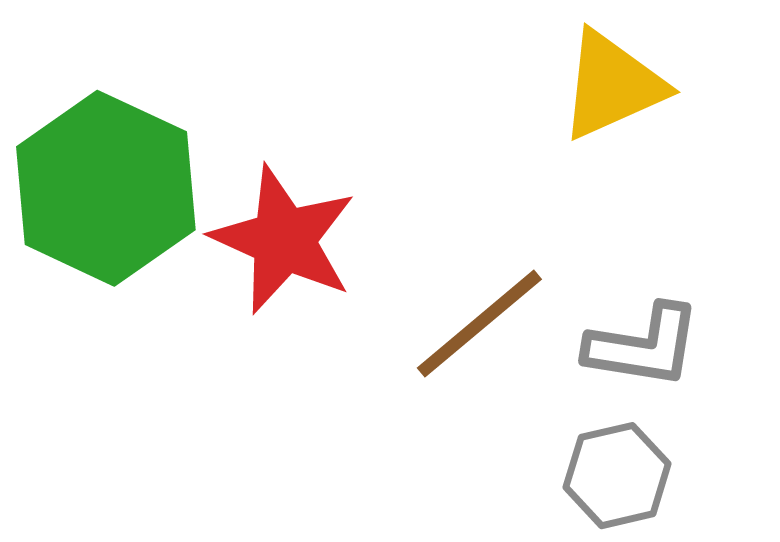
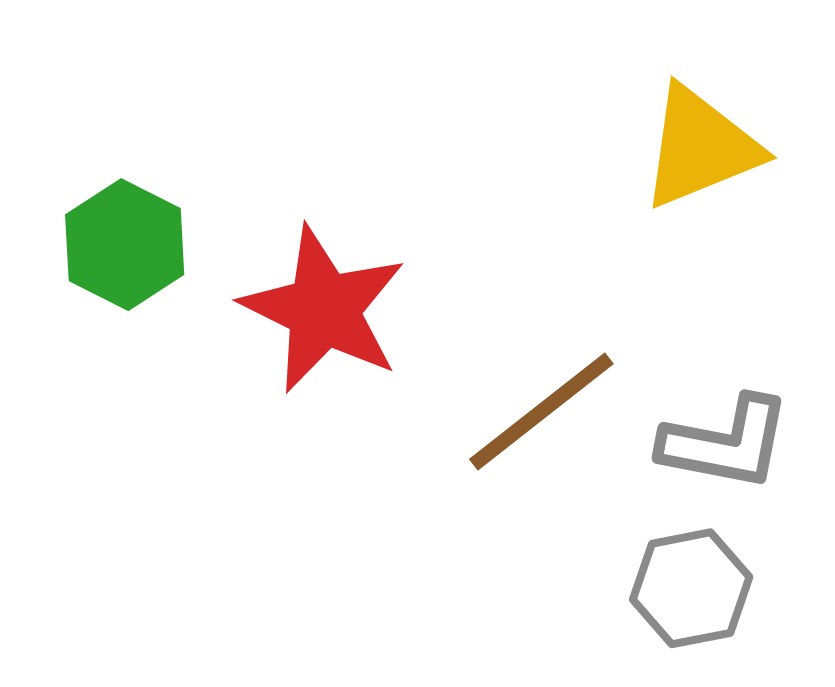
green hexagon: (106, 188) -> (125, 245), size x0.6

